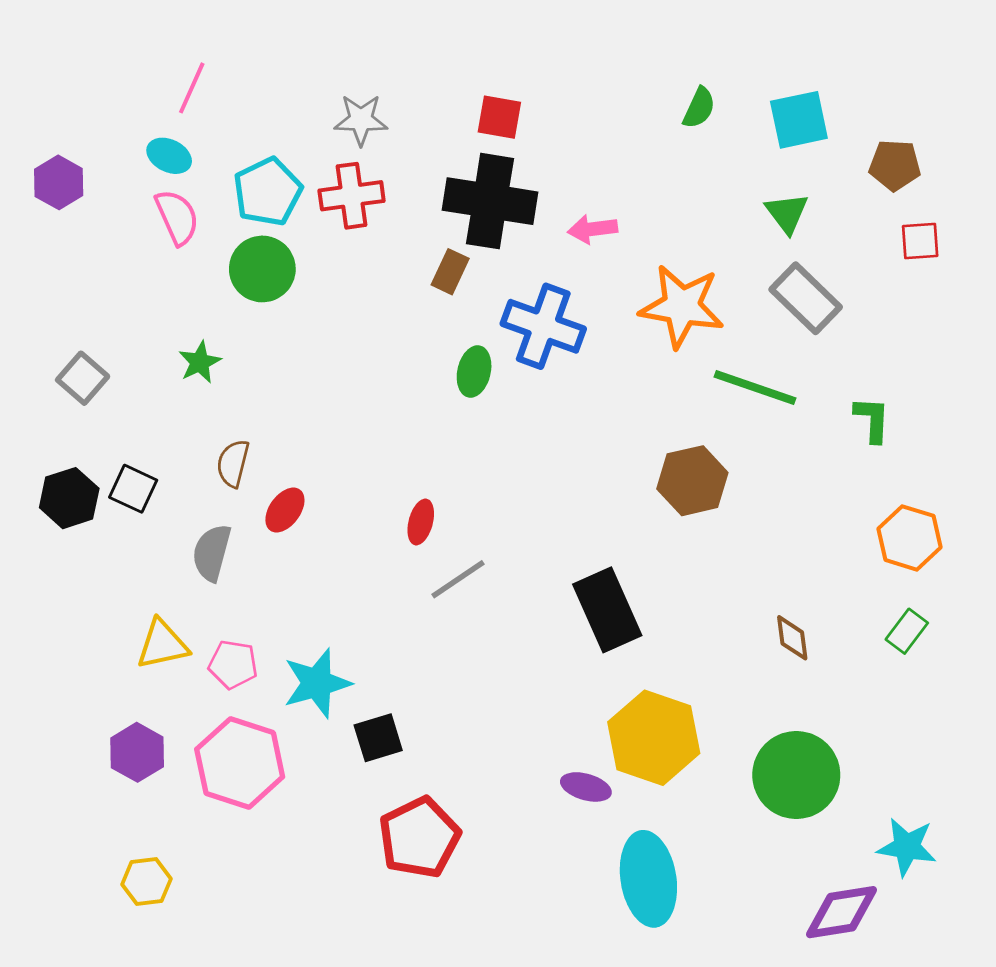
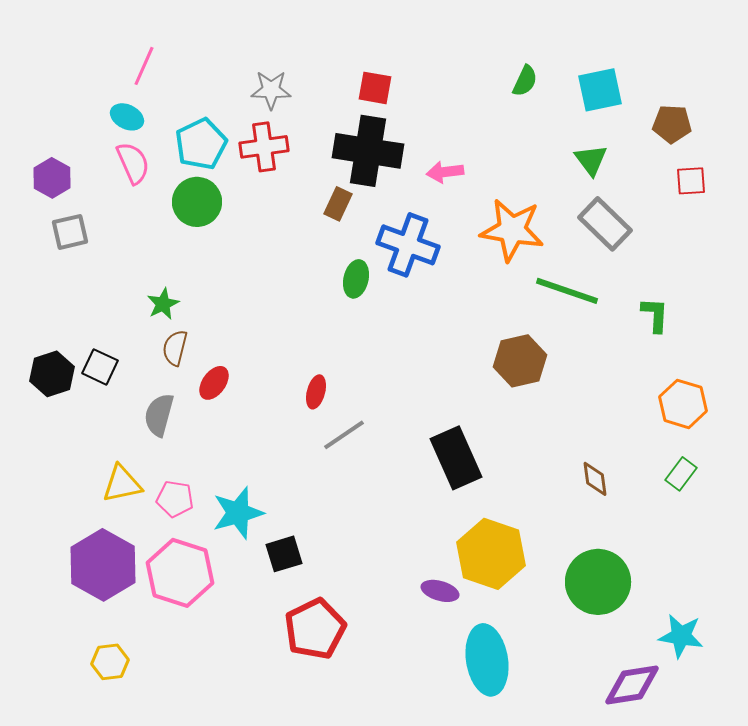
purple hexagon: (59, 182) -> (52, 178), moved
green star: (200, 362) -> (163, 304), moved
gray square: (83, 378) -> (70, 232), moved, turned 36
purple hexagon: (137, 752) -> (103, 565), size x1.6

